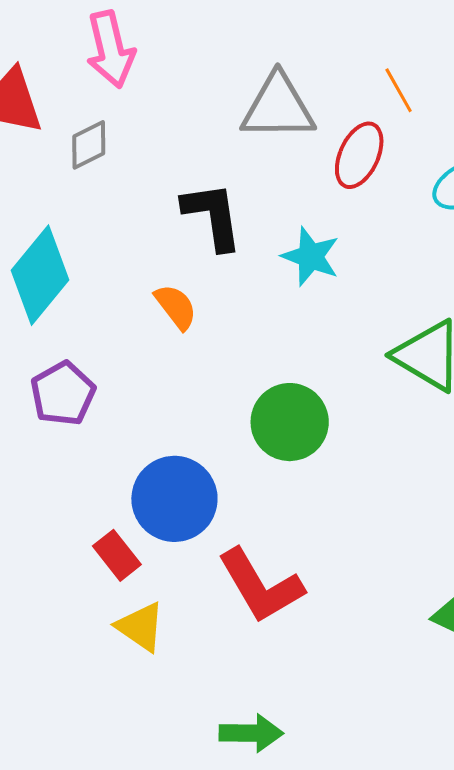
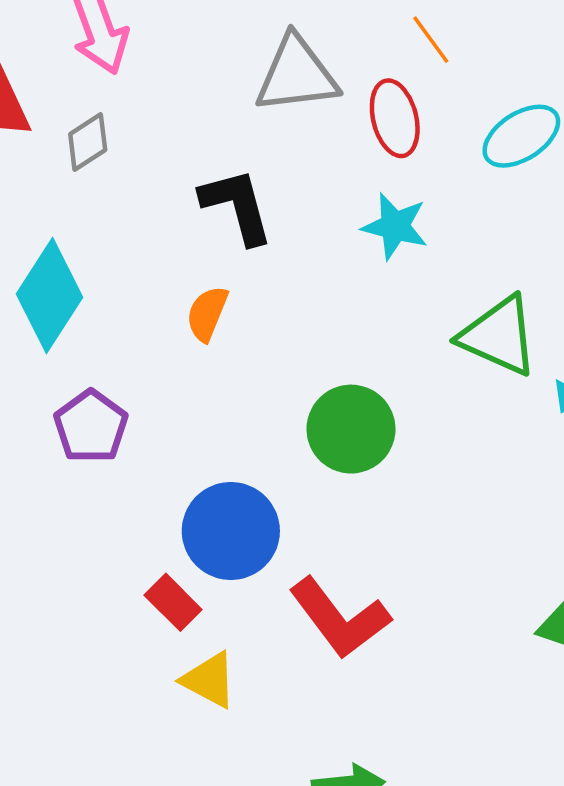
red ellipse: (359, 155) -> (395, 118), turned -32
cyan star: (311, 256) -> (395, 226), moved
orange semicircle: (176, 307) -> (207, 314), turned -114

